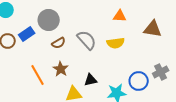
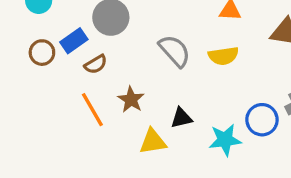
brown semicircle: (59, 43) -> (96, 64), moved

